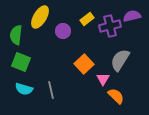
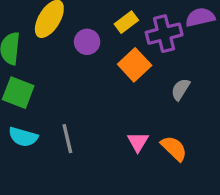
gray semicircle: (120, 60) -> (180, 89), size x0.6
orange square: (84, 64) -> (135, 65), moved
pink triangle: (103, 79) -> (138, 142), moved

